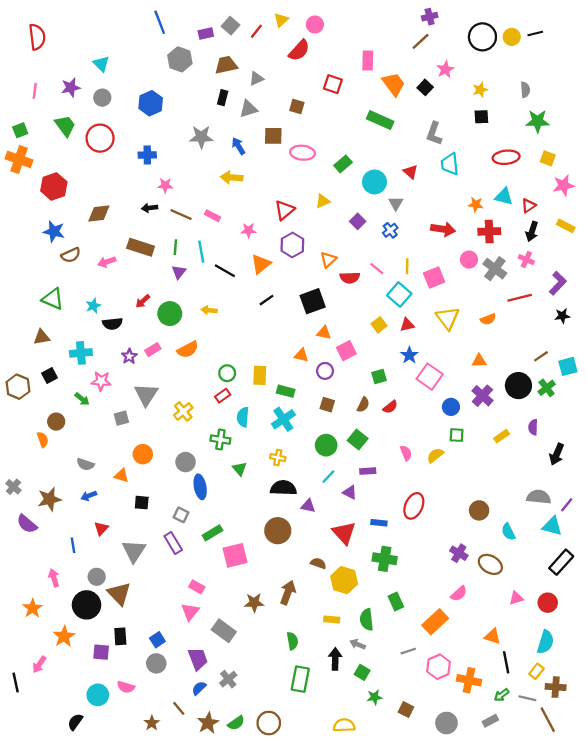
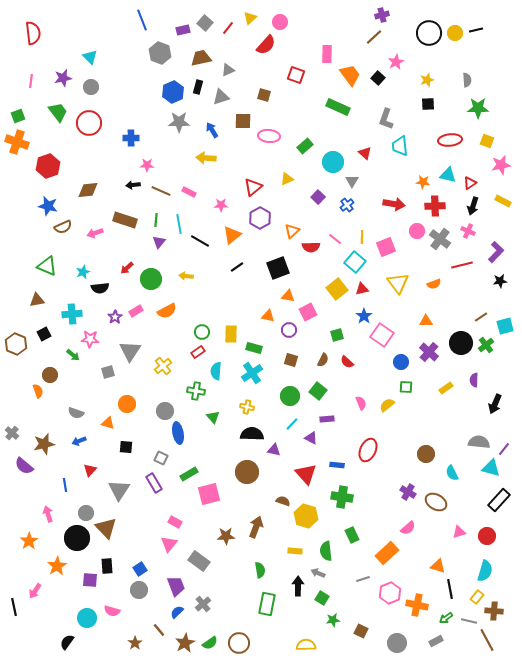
blue hexagon: (151, 103) -> (173, 92), moved
yellow square: (379, 325) -> (337, 289), size x1.5
red semicircle: (390, 407) -> (347, 362), turned 80

